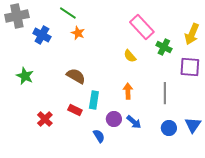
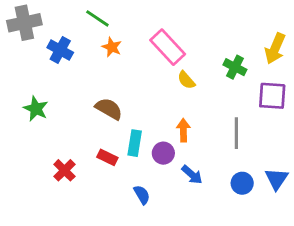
pink rectangle: (142, 27) -> (168, 47), moved
purple circle: (114, 119) -> (163, 153), moved

